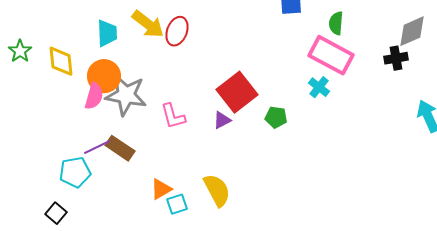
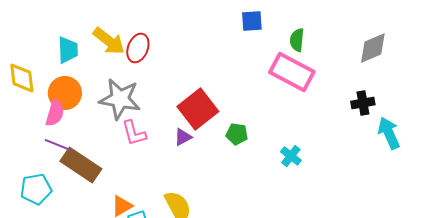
black cross: (396, 58) -> (363, 103), moved
cyan cross: (319, 87) -> (291, 156), moved
gray star: (126, 95) -> (120, 99), moved
purple line: (97, 147) -> (58, 145), moved, turned 48
brown rectangle: (120, 148) -> (81, 165), size x1.4

